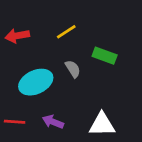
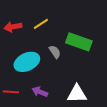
yellow line: (66, 32) -> (41, 24), moved
green rectangle: (105, 56) -> (79, 42), size x1.4

